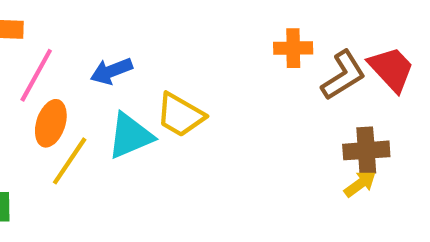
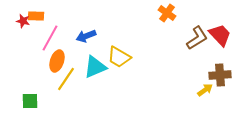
orange cross: (293, 48) -> (167, 13), moved, turned 36
brown cross: (366, 150) -> (220, 75), moved

